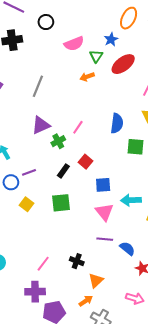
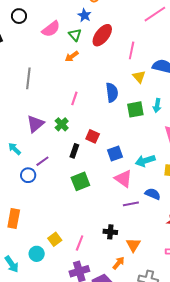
purple triangle: (41, 125) -> (35, 124), moved
pink line: (78, 127) -> (74, 98), moved
yellow square: (27, 204) -> (55, 239), moved, turned 32
blue semicircle: (127, 249) -> (153, 194), moved
orange arrow: (86, 301) -> (119, 263), moved

